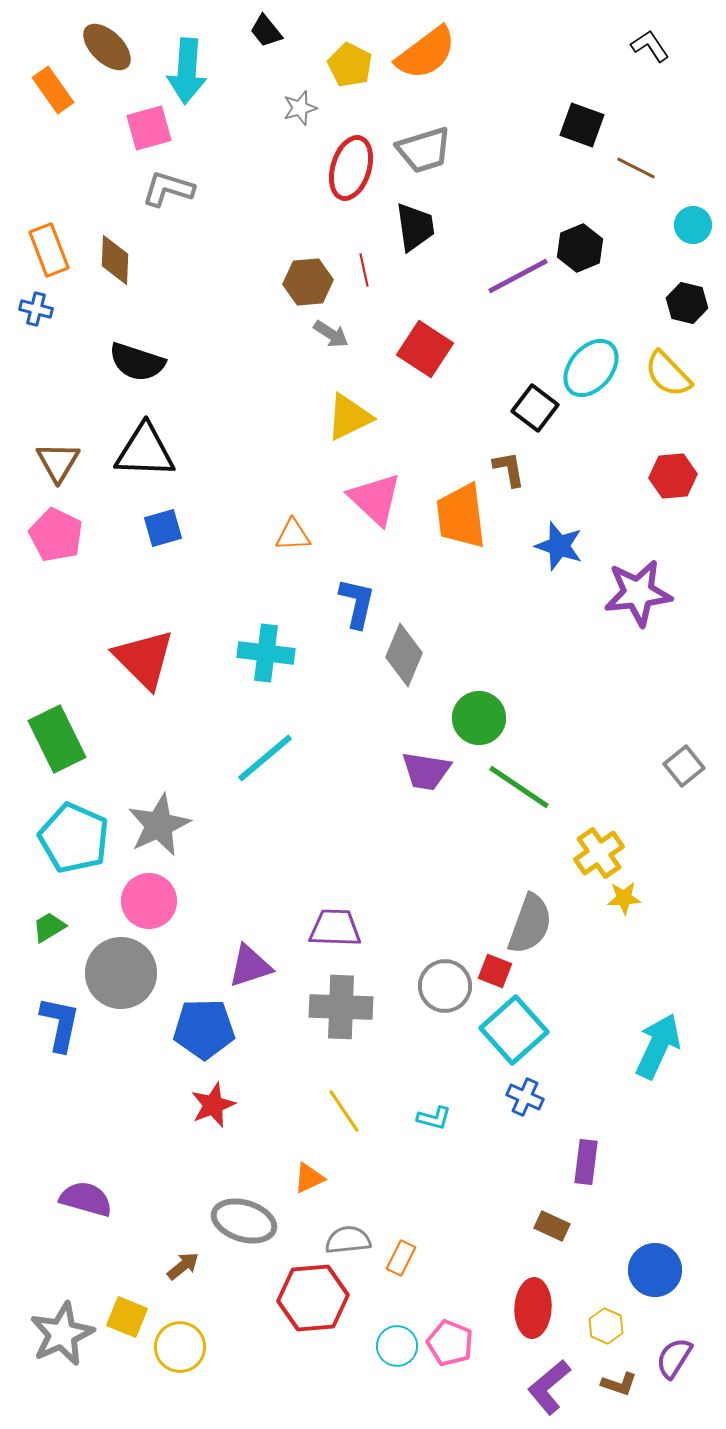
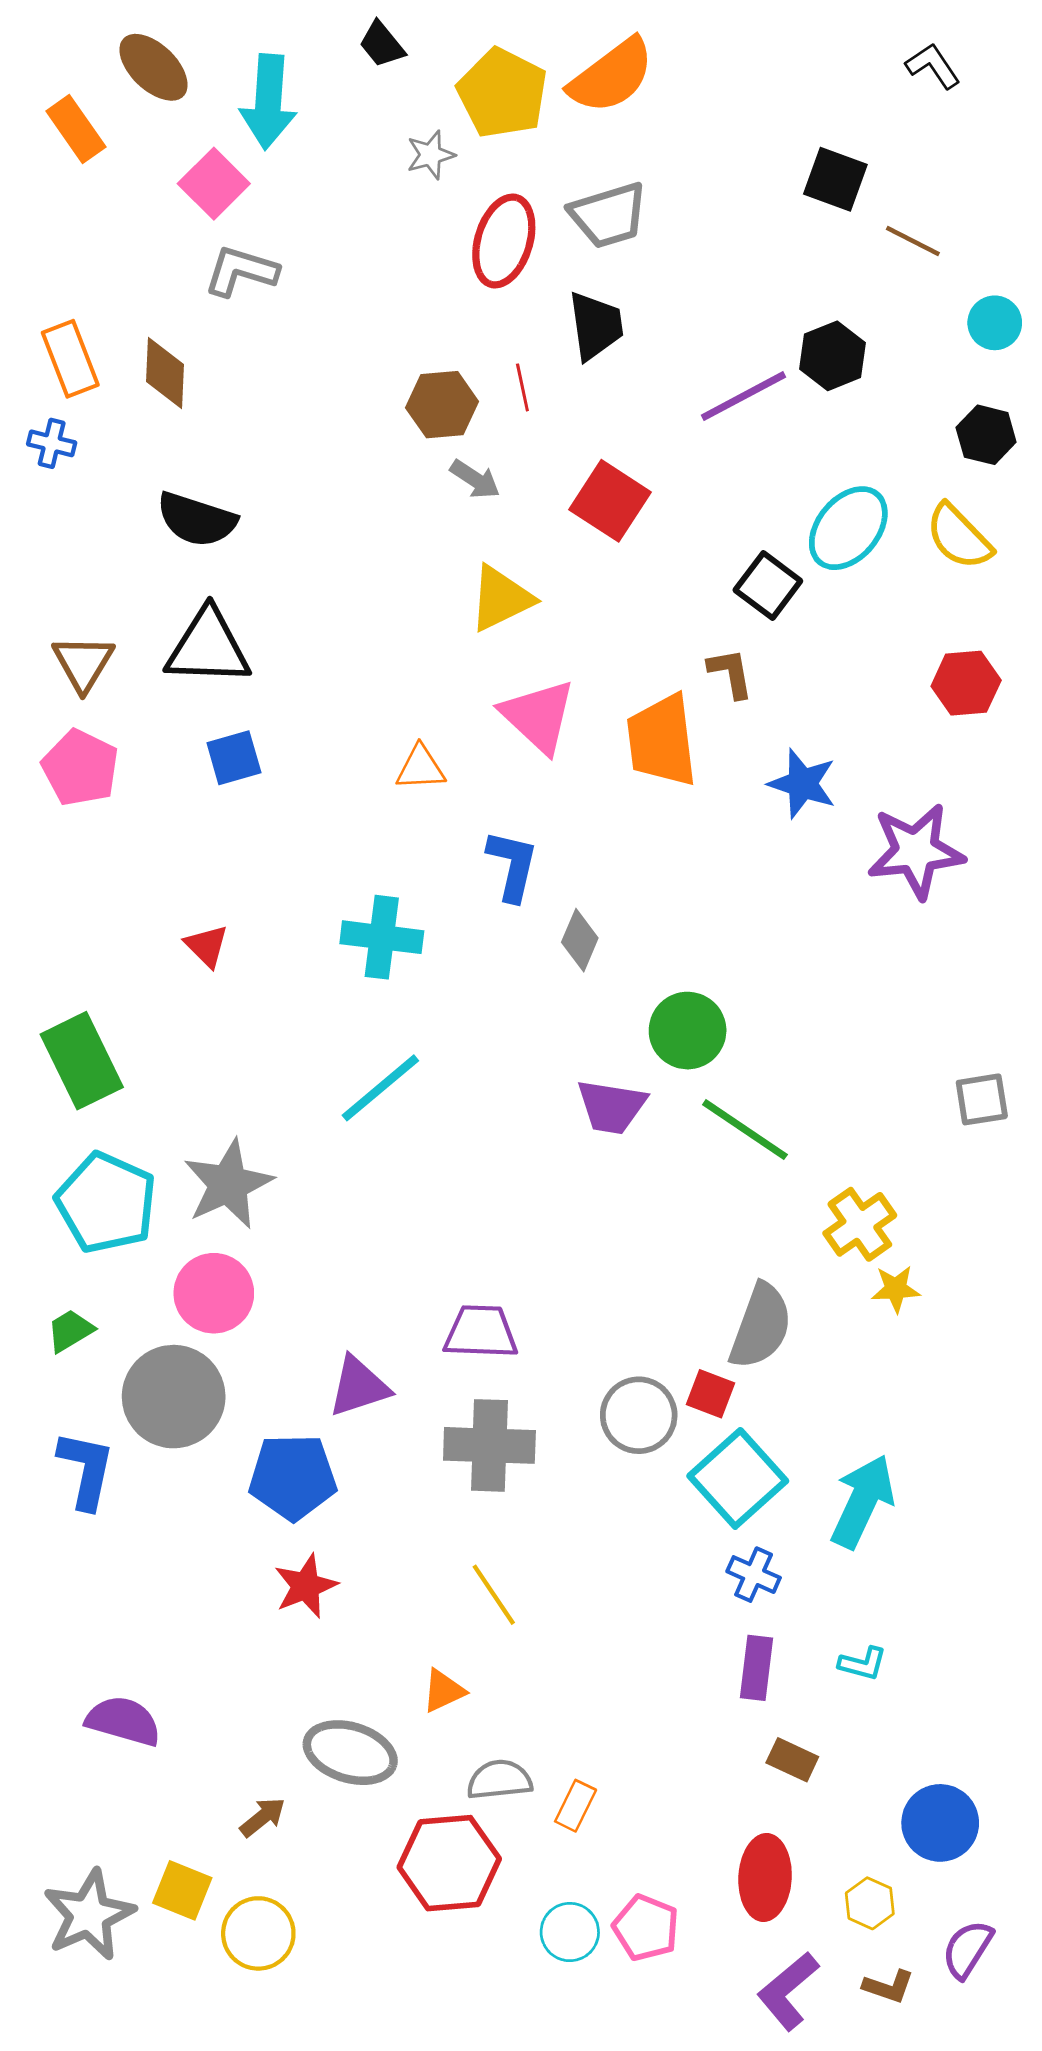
yellow pentagon: (350, 65) -> (502, 93), size x1.4
pink square: (149, 128) -> (214, 184), turned -30
gray diamond: (404, 655) -> (580, 940), size x0.7
red triangle: (144, 659) -> (207, 946), size x0.5
gray square: (684, 766) -> (982, 1099), turned 30
cyan arrow: (658, 1046) -> (863, 1501), moved
cyan L-shape: (434, 1118) -> (863, 1664), moved
purple rectangle: (586, 1162) -> (756, 1668), moved

